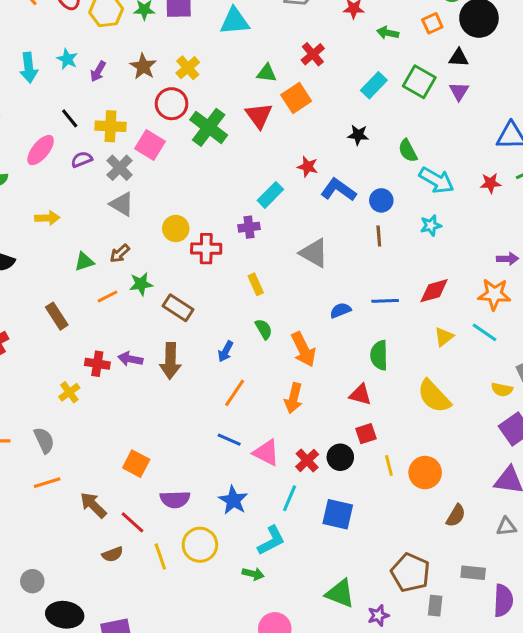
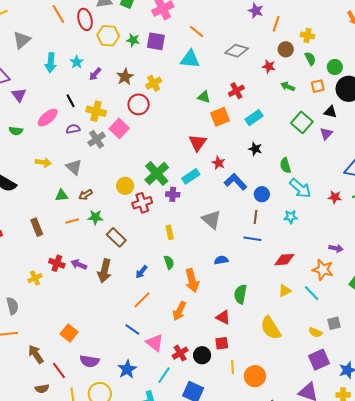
cyan rectangle: (374, 85) -> (254, 118), moved
red triangle: (259, 116) -> (198, 143), moved
green cross: (209, 127) -> (157, 174), moved
gray triangle: (122, 204) -> (74, 167), moved
red cross: (206, 249) -> (142, 203), turned -30
blue line: (385, 301) -> (252, 239), moved

